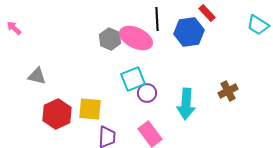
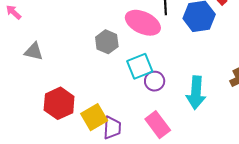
gray hexagon: (110, 39) -> (107, 42), moved
gray triangle: (37, 76) -> (34, 51), moved
yellow square: (90, 109) -> (94, 117), moved, turned -35

